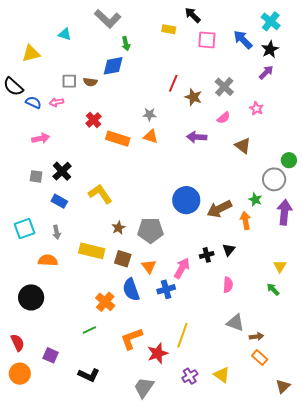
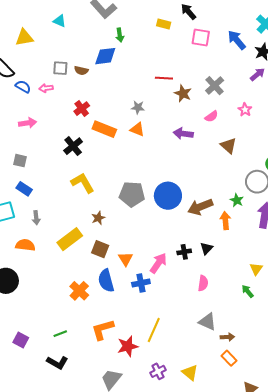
red line: (173, 83) -> (164, 78), turned 66
black cross: (62, 171) -> (73, 146), moved
blue rectangle: (59, 201) -> (24, 189), moved
gray pentagon: (151, 230) -> (132, 194), moved
yellow rectangle: (92, 251) -> (70, 239), turned -55
green line: (89, 330) -> (60, 334), moved

